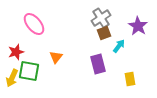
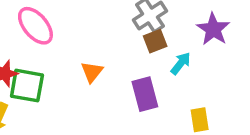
orange triangle: (56, 57) -> (92, 72), moved
green square: (29, 71) -> (27, 86), moved

